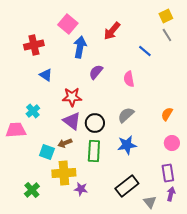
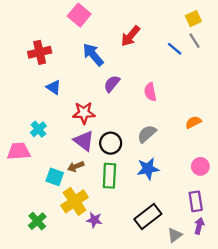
pink square: (68, 24) -> (79, 15), moved
blue arrow: (80, 47) -> (93, 55), turned -50
blue line: (145, 51) -> (175, 49), moved
orange semicircle: (167, 114) -> (193, 122), moved, turned 32
yellow cross: (64, 173) -> (75, 201), turned -30
gray triangle: (150, 202) -> (175, 235), turned 32

